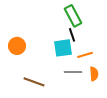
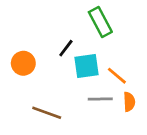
black line: (72, 35) -> (66, 48), moved, turned 56
orange line: (85, 55) -> (117, 76), turned 56

